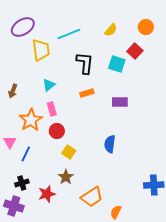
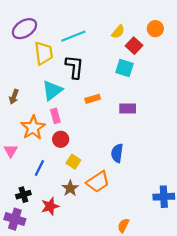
red square: (135, 51) -> (134, 46), moved
black L-shape: (85, 63) -> (74, 67), moved
cyan triangle: (49, 85) -> (52, 90), size x1.5
blue line: (26, 154) -> (39, 168), moved
orange trapezoid: (92, 197) -> (98, 182), moved

